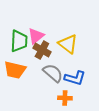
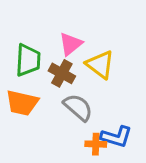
pink triangle: (36, 36) -> (71, 44), moved
blue L-shape: (75, 78) -> (116, 137), moved

